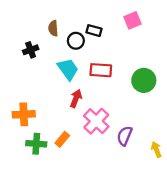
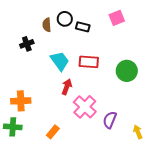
black circle: (76, 41) -> (65, 19), moved
orange rectangle: (62, 139) -> (53, 132), moved
green cross: (36, 144) -> (13, 127), moved

